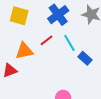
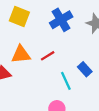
red line: (47, 40) -> (48, 56), moved
cyan line: (69, 43) -> (66, 81), moved

